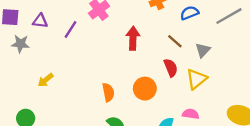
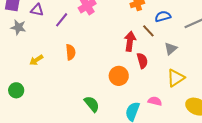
red arrow: (133, 38) -> (130, 41), moved
brown line: (175, 41) -> (148, 31), moved
yellow triangle: (196, 79) -> (176, 78), moved
orange semicircle: (108, 92) -> (71, 52), moved

